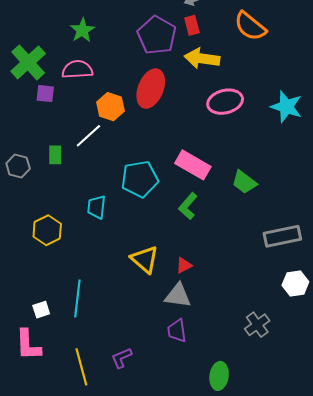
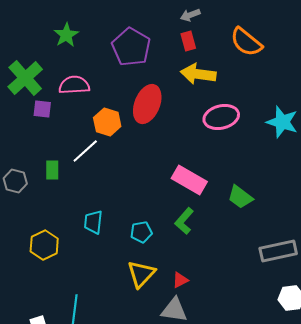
green star: (82, 30) -> (66, 35), moved
purple pentagon: (157, 35) -> (131, 47), moved
cyan pentagon: (140, 179) -> (141, 232), moved, size x0.6
yellow triangle: (145, 259) -> (141, 274), turned 32

